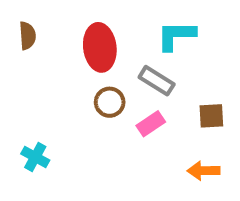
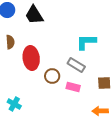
red ellipse: (100, 47) -> (31, 58), moved
pink rectangle: (151, 124) -> (73, 87), turned 48

